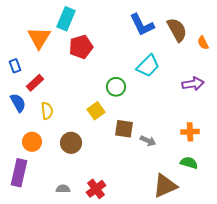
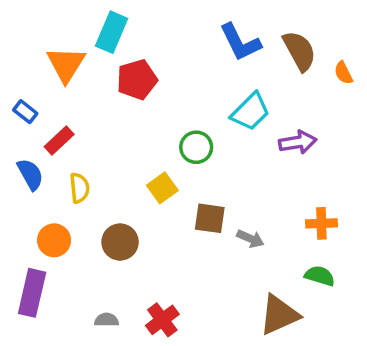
blue rectangle: (15, 66) -> (25, 112), turned -32
purple arrow: (193, 84) -> (298, 142), moved

